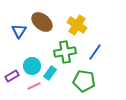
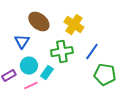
blue triangle: (19, 31) -> (22, 42), moved
green pentagon: (84, 81) -> (105, 75), moved

